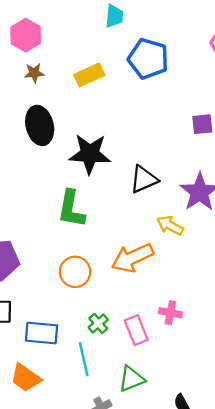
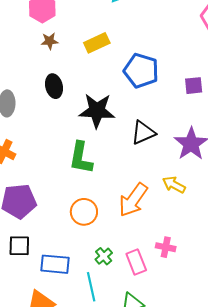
blue pentagon: (148, 59) -> (141, 71), moved
black ellipse: (40, 125) -> (54, 86), size x0.7
yellow arrow: (170, 226) -> (174, 185), moved
orange arrow: (132, 258) -> (133, 200), turned -30

